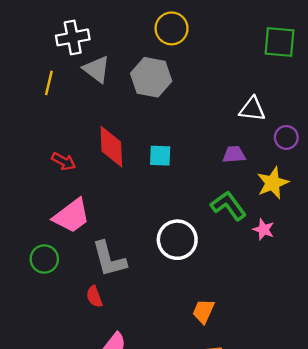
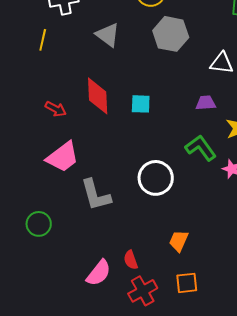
gray triangle: (97, 69) -> (108, 35), moved
gray hexagon: (151, 77) -> (171, 34), moved
green circle: (44, 259) -> (39, 224), moved
red semicircle: (94, 297) -> (131, 260), moved

